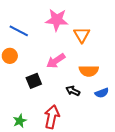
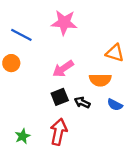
orange triangle: (82, 35) -> (115, 53), moved, turned -42
black square: (34, 81) -> (60, 97), moved
blue semicircle: (102, 93) -> (115, 105), turned 48

